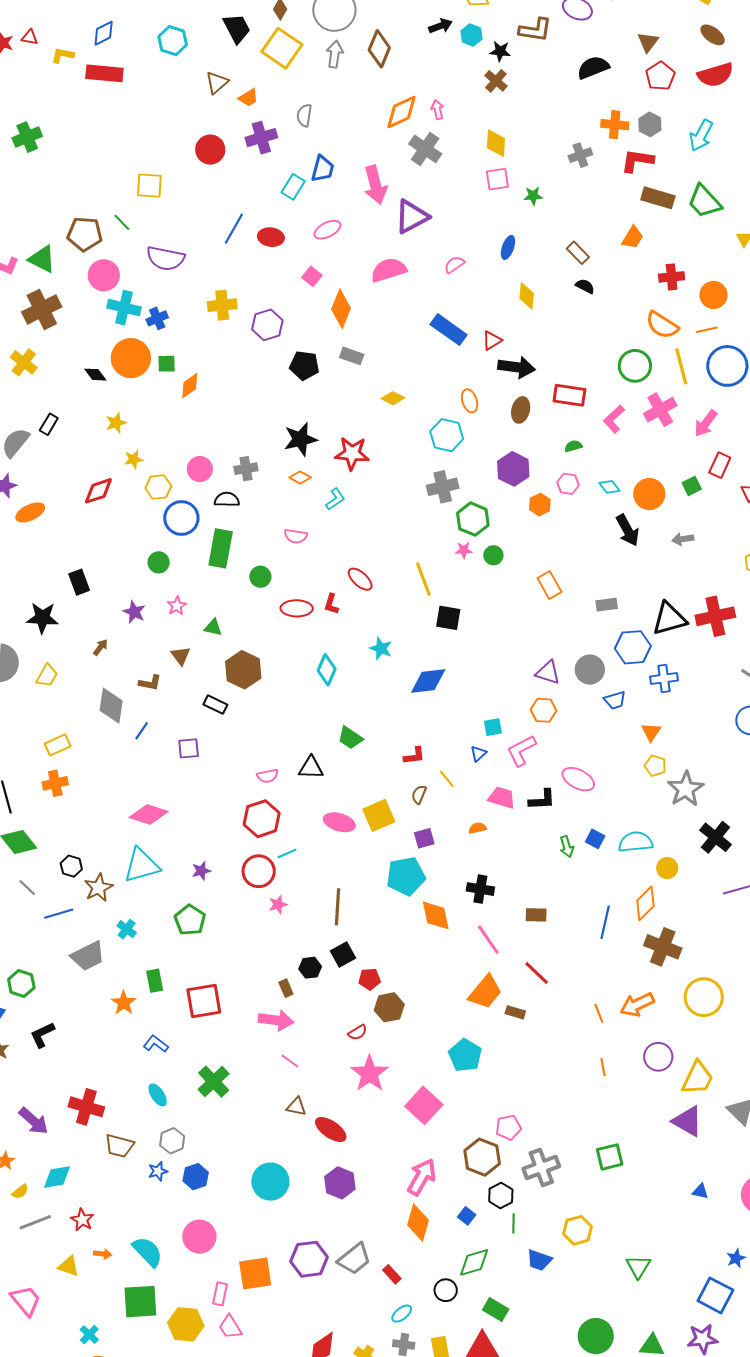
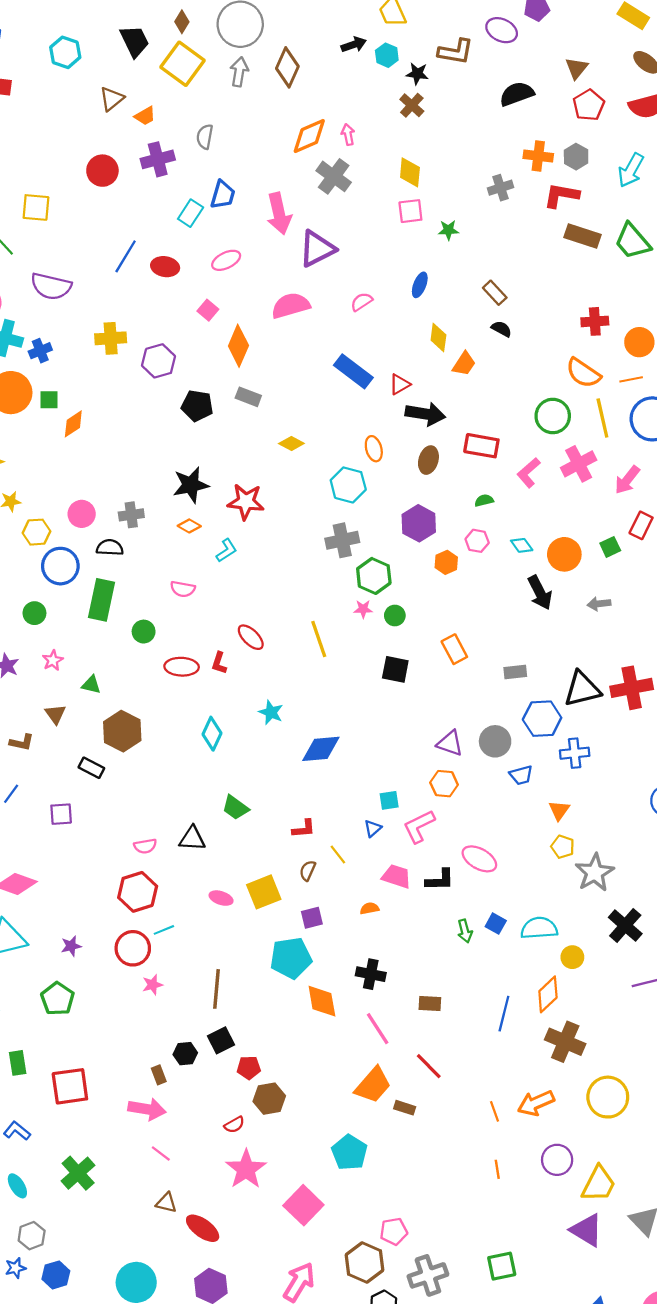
orange trapezoid: (633, 237) -> (464, 364), moved
black square: (448, 618) -> (395, 669), moved
pink ellipse: (339, 822) -> (221, 898), size x0.7

